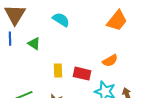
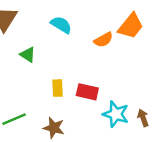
orange semicircle: (110, 61) -> (103, 40), moved

